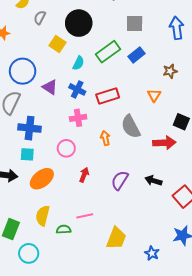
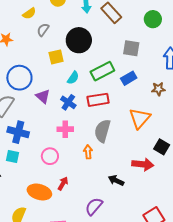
yellow square: (58, 44) -> (56, 57), turned 35
brown star: (170, 71) -> (158, 89), moved
orange triangle: (154, 95) -> (140, 118), size x1.6
red rectangle: (108, 96) -> (98, 100), moved
gray semicircle: (131, 127) -> (102, 131), moved, turned 35
orange ellipse: (42, 179) -> (39, 192), moved, turned 45
purple semicircle: (120, 180) -> (94, 206), moved
black arrow: (153, 181) -> (116, 180), moved

